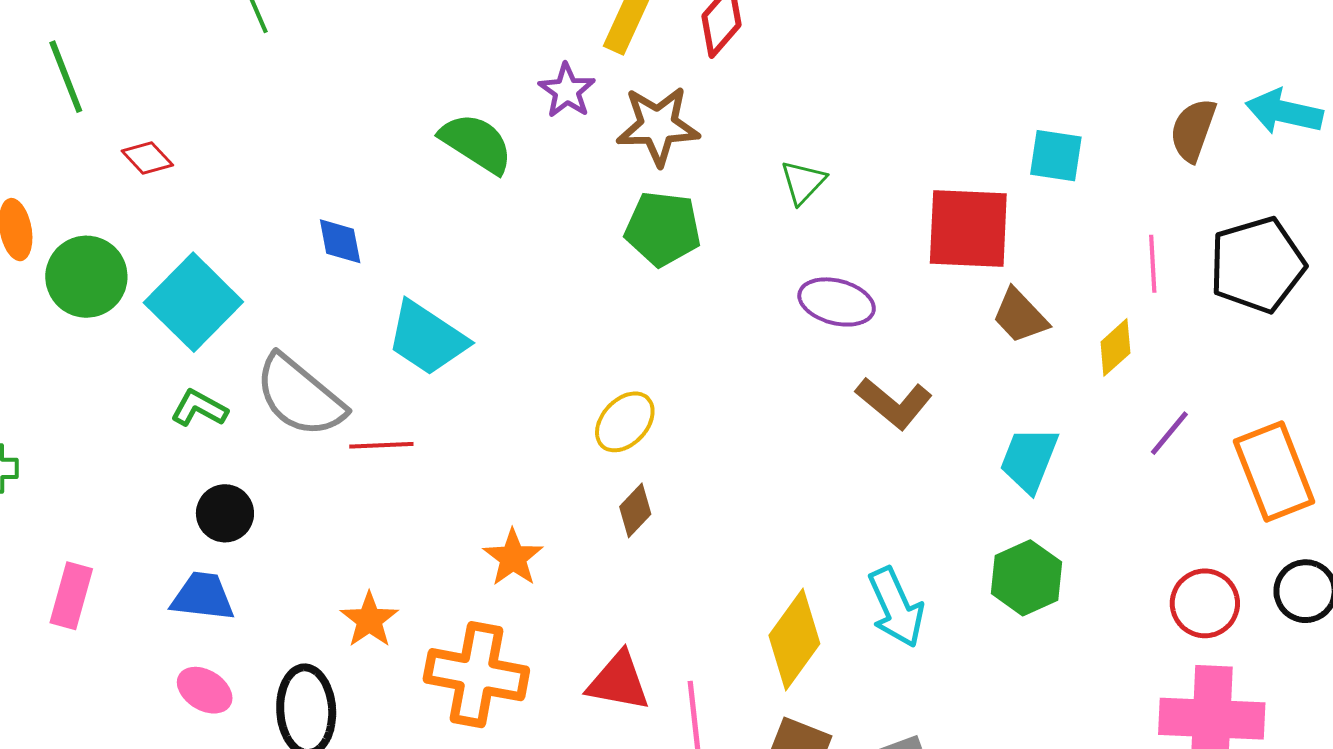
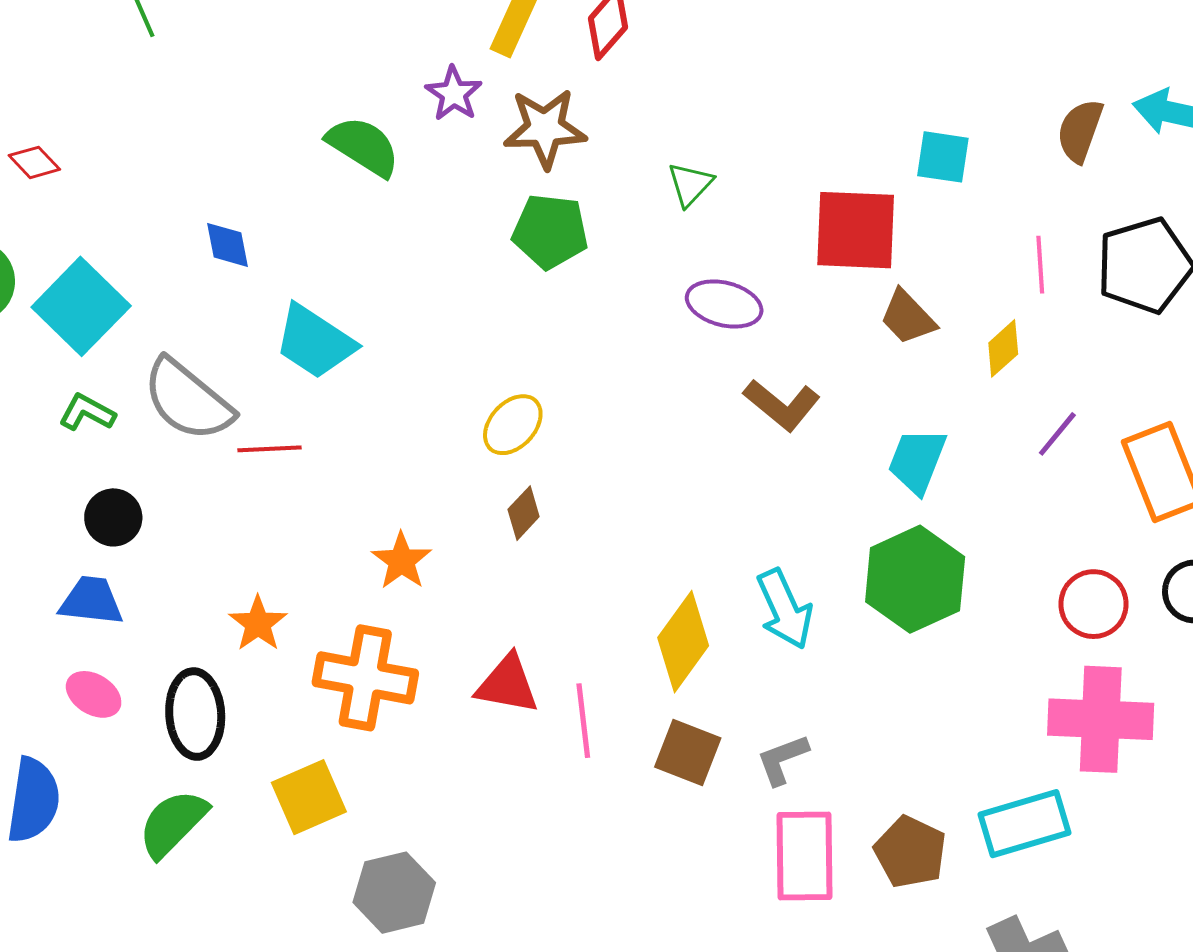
green hexagon: (1027, 578) -> (915, 579), size x1.4

